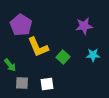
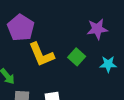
green square: (63, 57) -> (77, 57), moved

